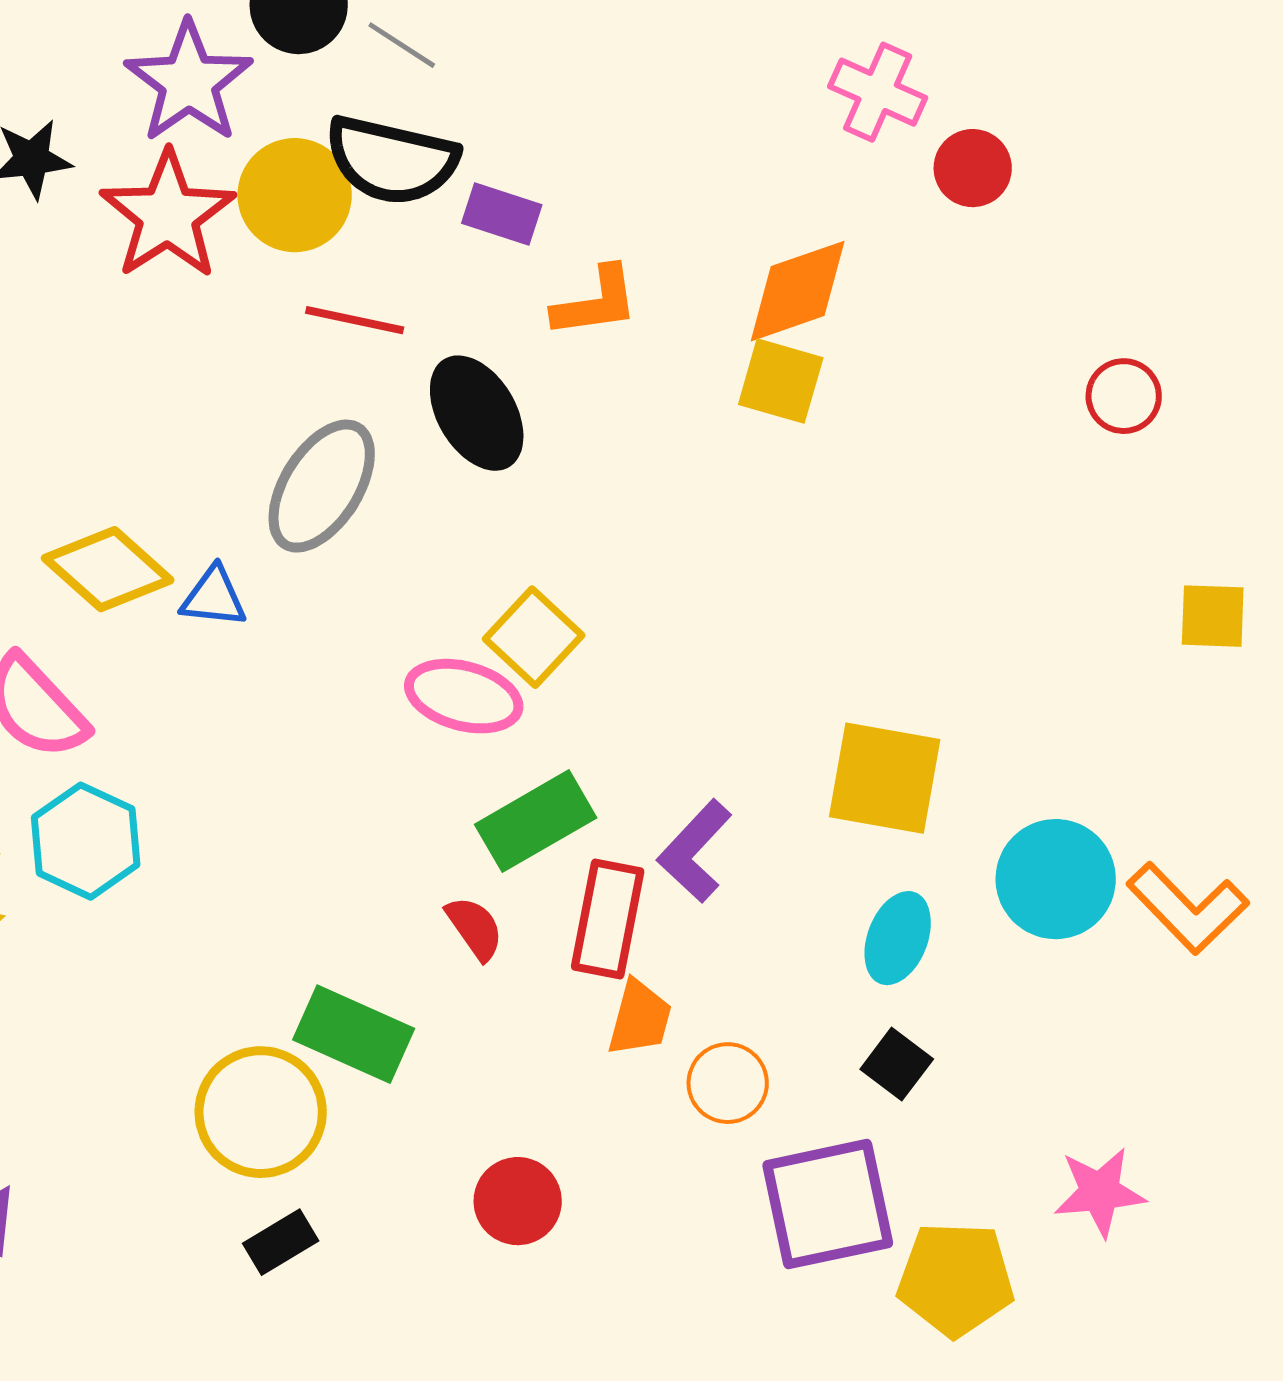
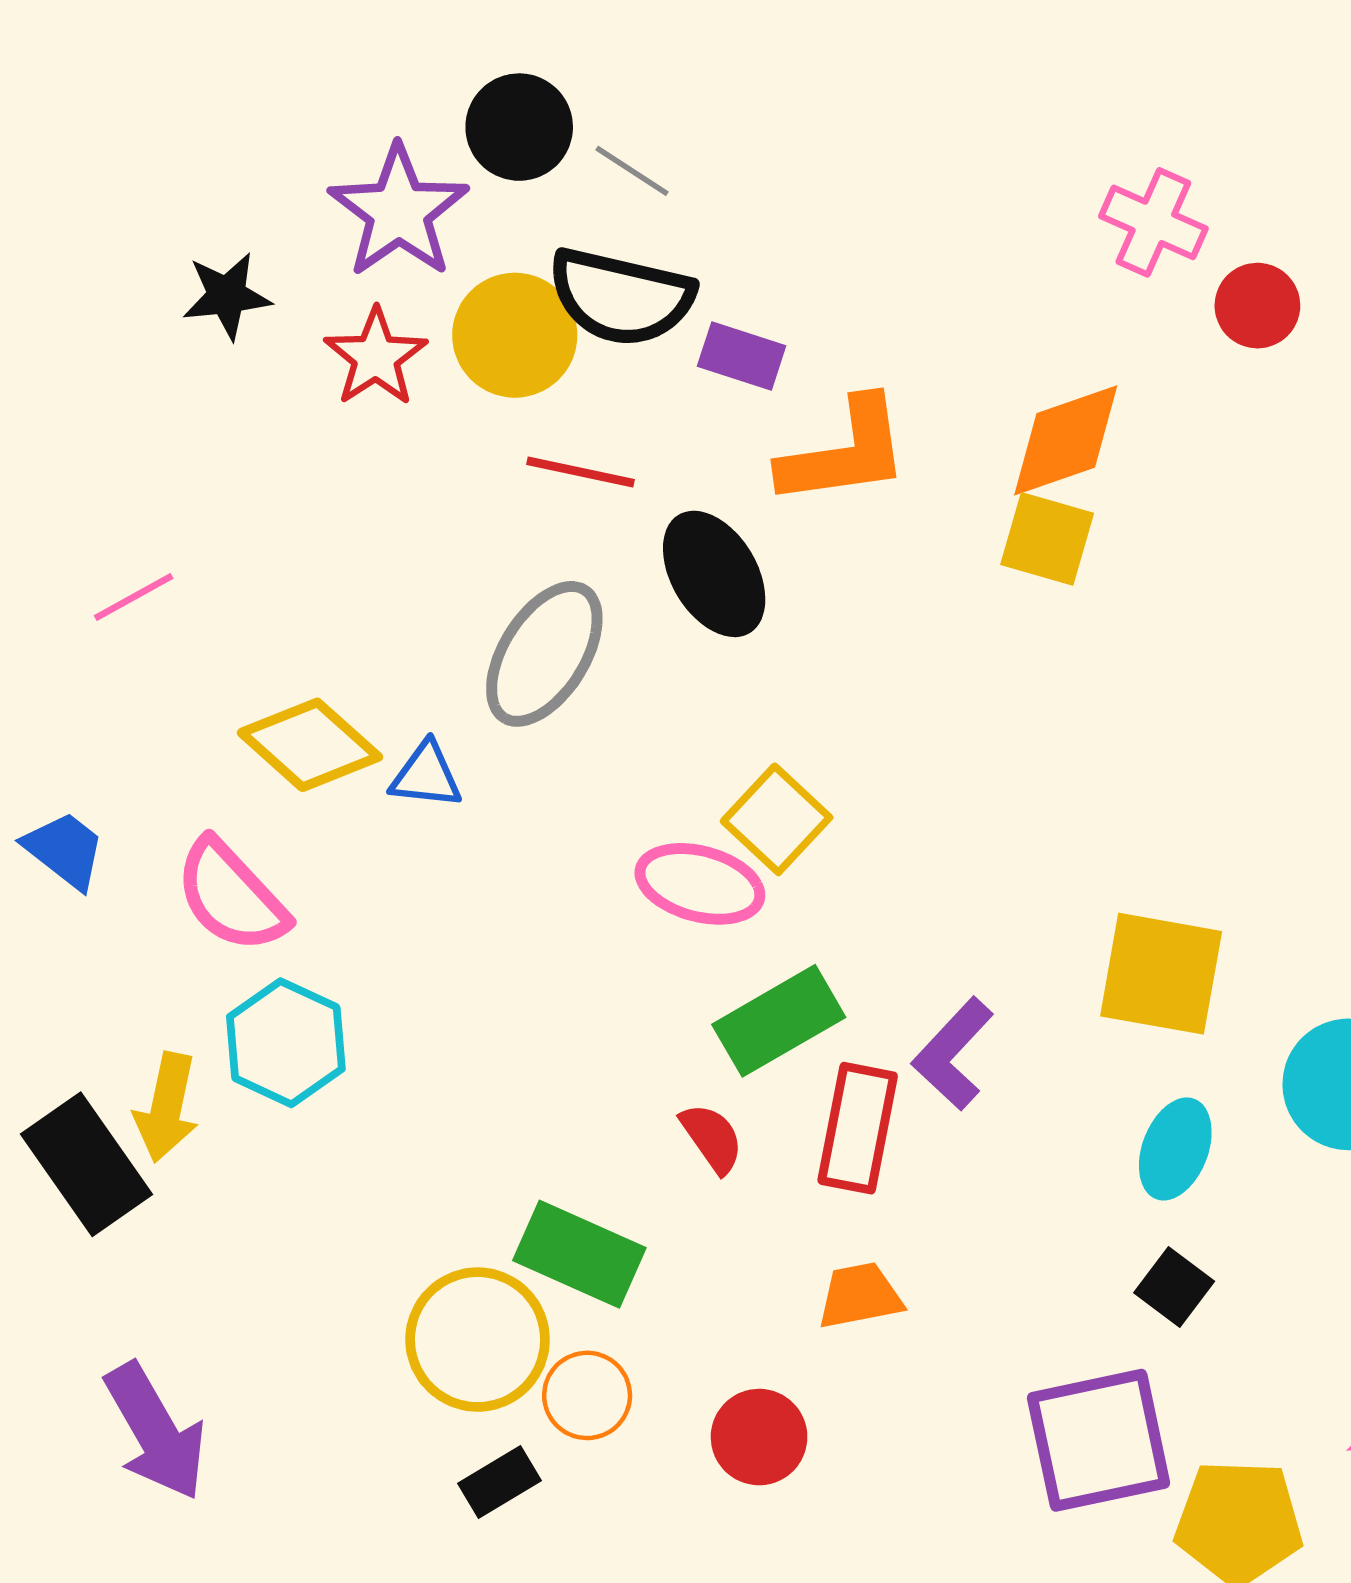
red star: (168, 215) -> (376, 357), size x0.7
orange L-shape: (596, 302) -> (844, 452), size x1.4
orange trapezoid: (640, 1018) -> (860, 1296), moved, turned -116
orange circle: (728, 1083) -> (587, 1395), moved

